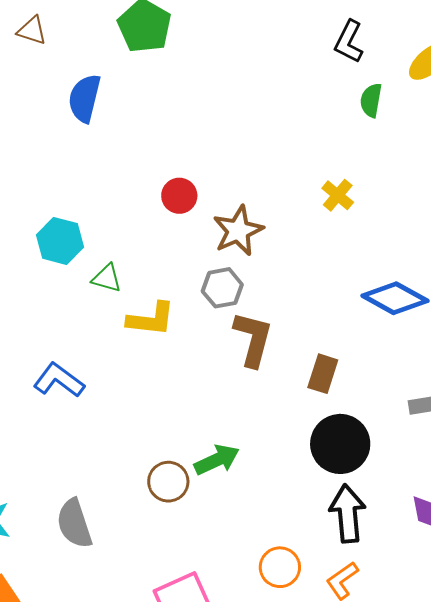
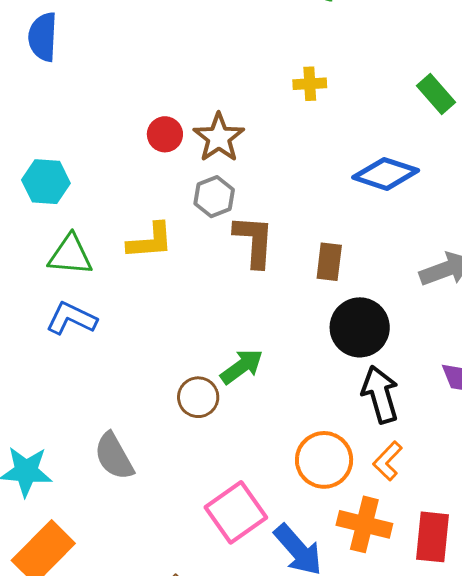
yellow cross: (338, 195) -> (310, 84), turned -32
red circle: (179, 196) -> (165, 134), moved
green triangle: (107, 278) -> (70, 255), moved, size x1.5
orange circle: (280, 567) -> (324, 460), size x1.4

